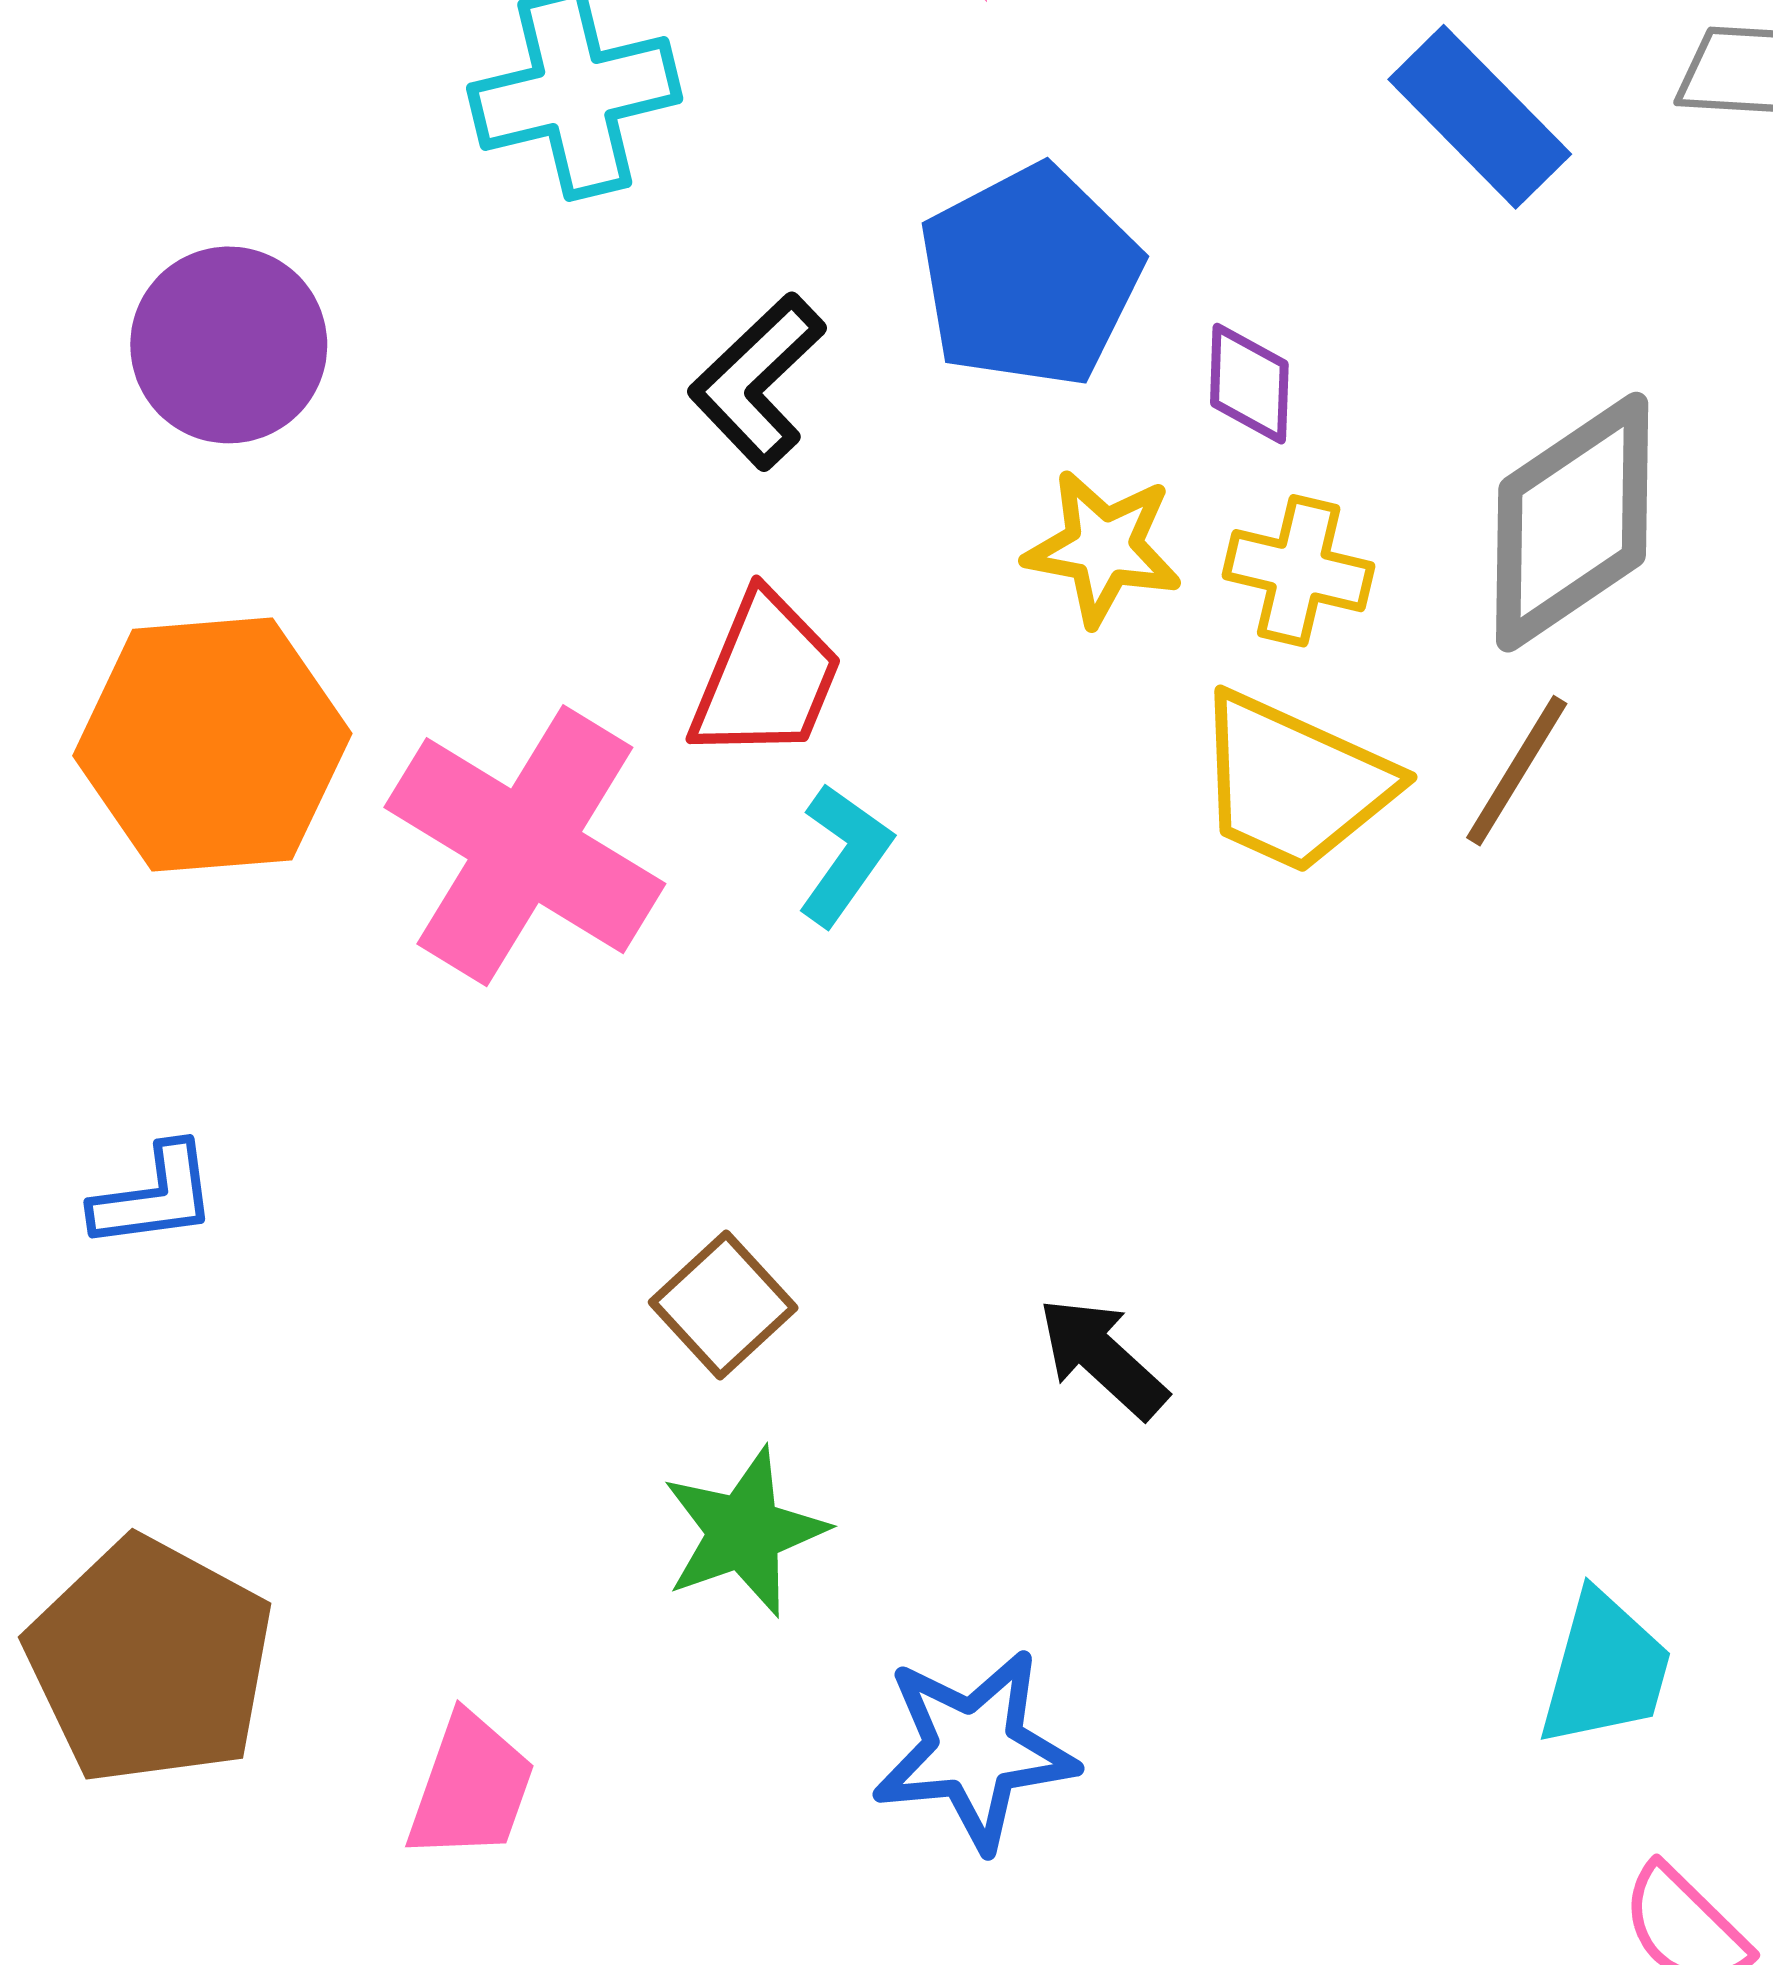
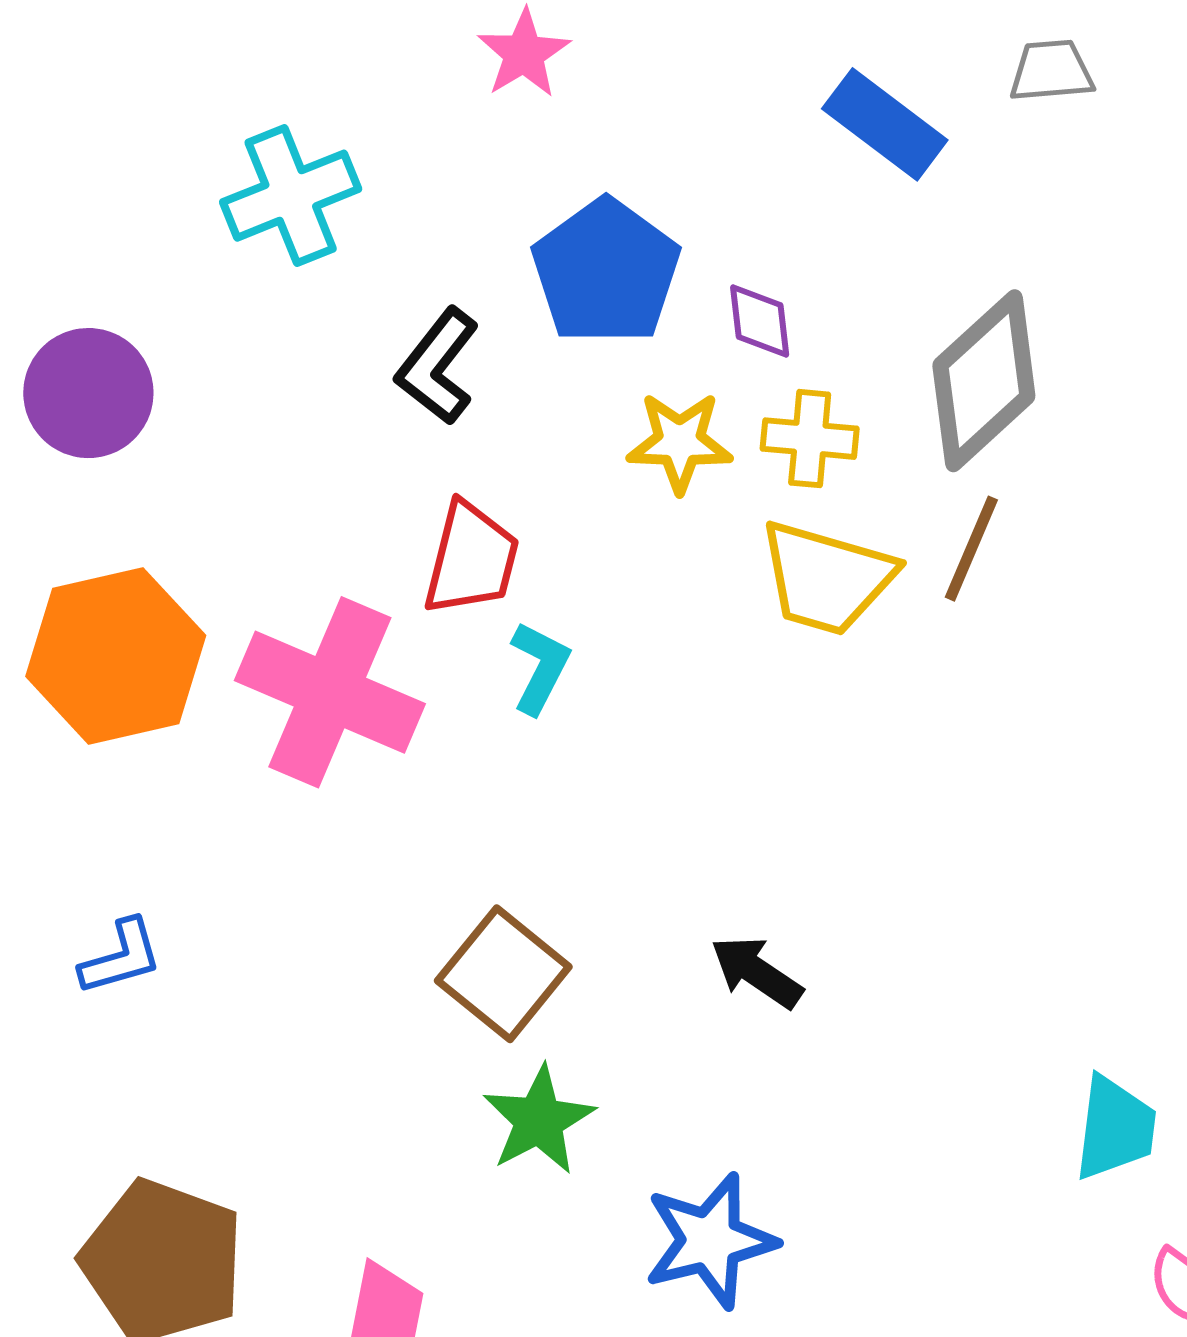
brown square: (723, 1305) -> (503, 974), size x1.4

